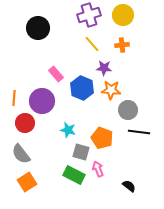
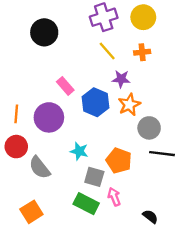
orange star: (111, 90) -> (129, 105), turned -30
red circle: (25, 123) -> (16, 147), moved
gray semicircle: (21, 154) -> (40, 168), moved

